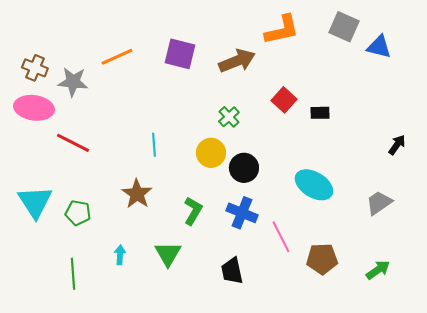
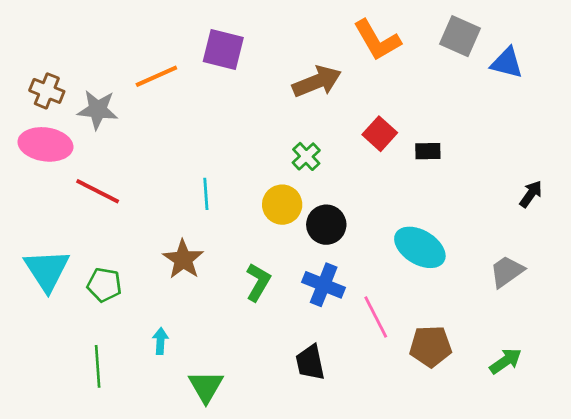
orange L-shape: (282, 30) -> (377, 40), turned 72
purple square: (180, 54) -> (223, 49), moved
green triangle: (168, 254) -> (206, 386), moved

